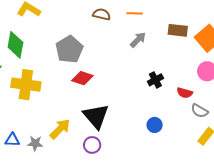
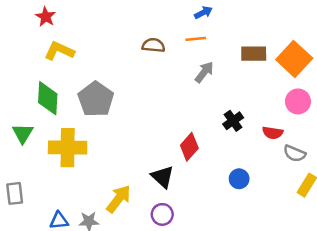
gray pentagon: (69, 49) -> (96, 99), moved
red diamond: (82, 78) -> (189, 147), moved, turned -60
black triangle: (96, 116) -> (163, 177), size x0.7

